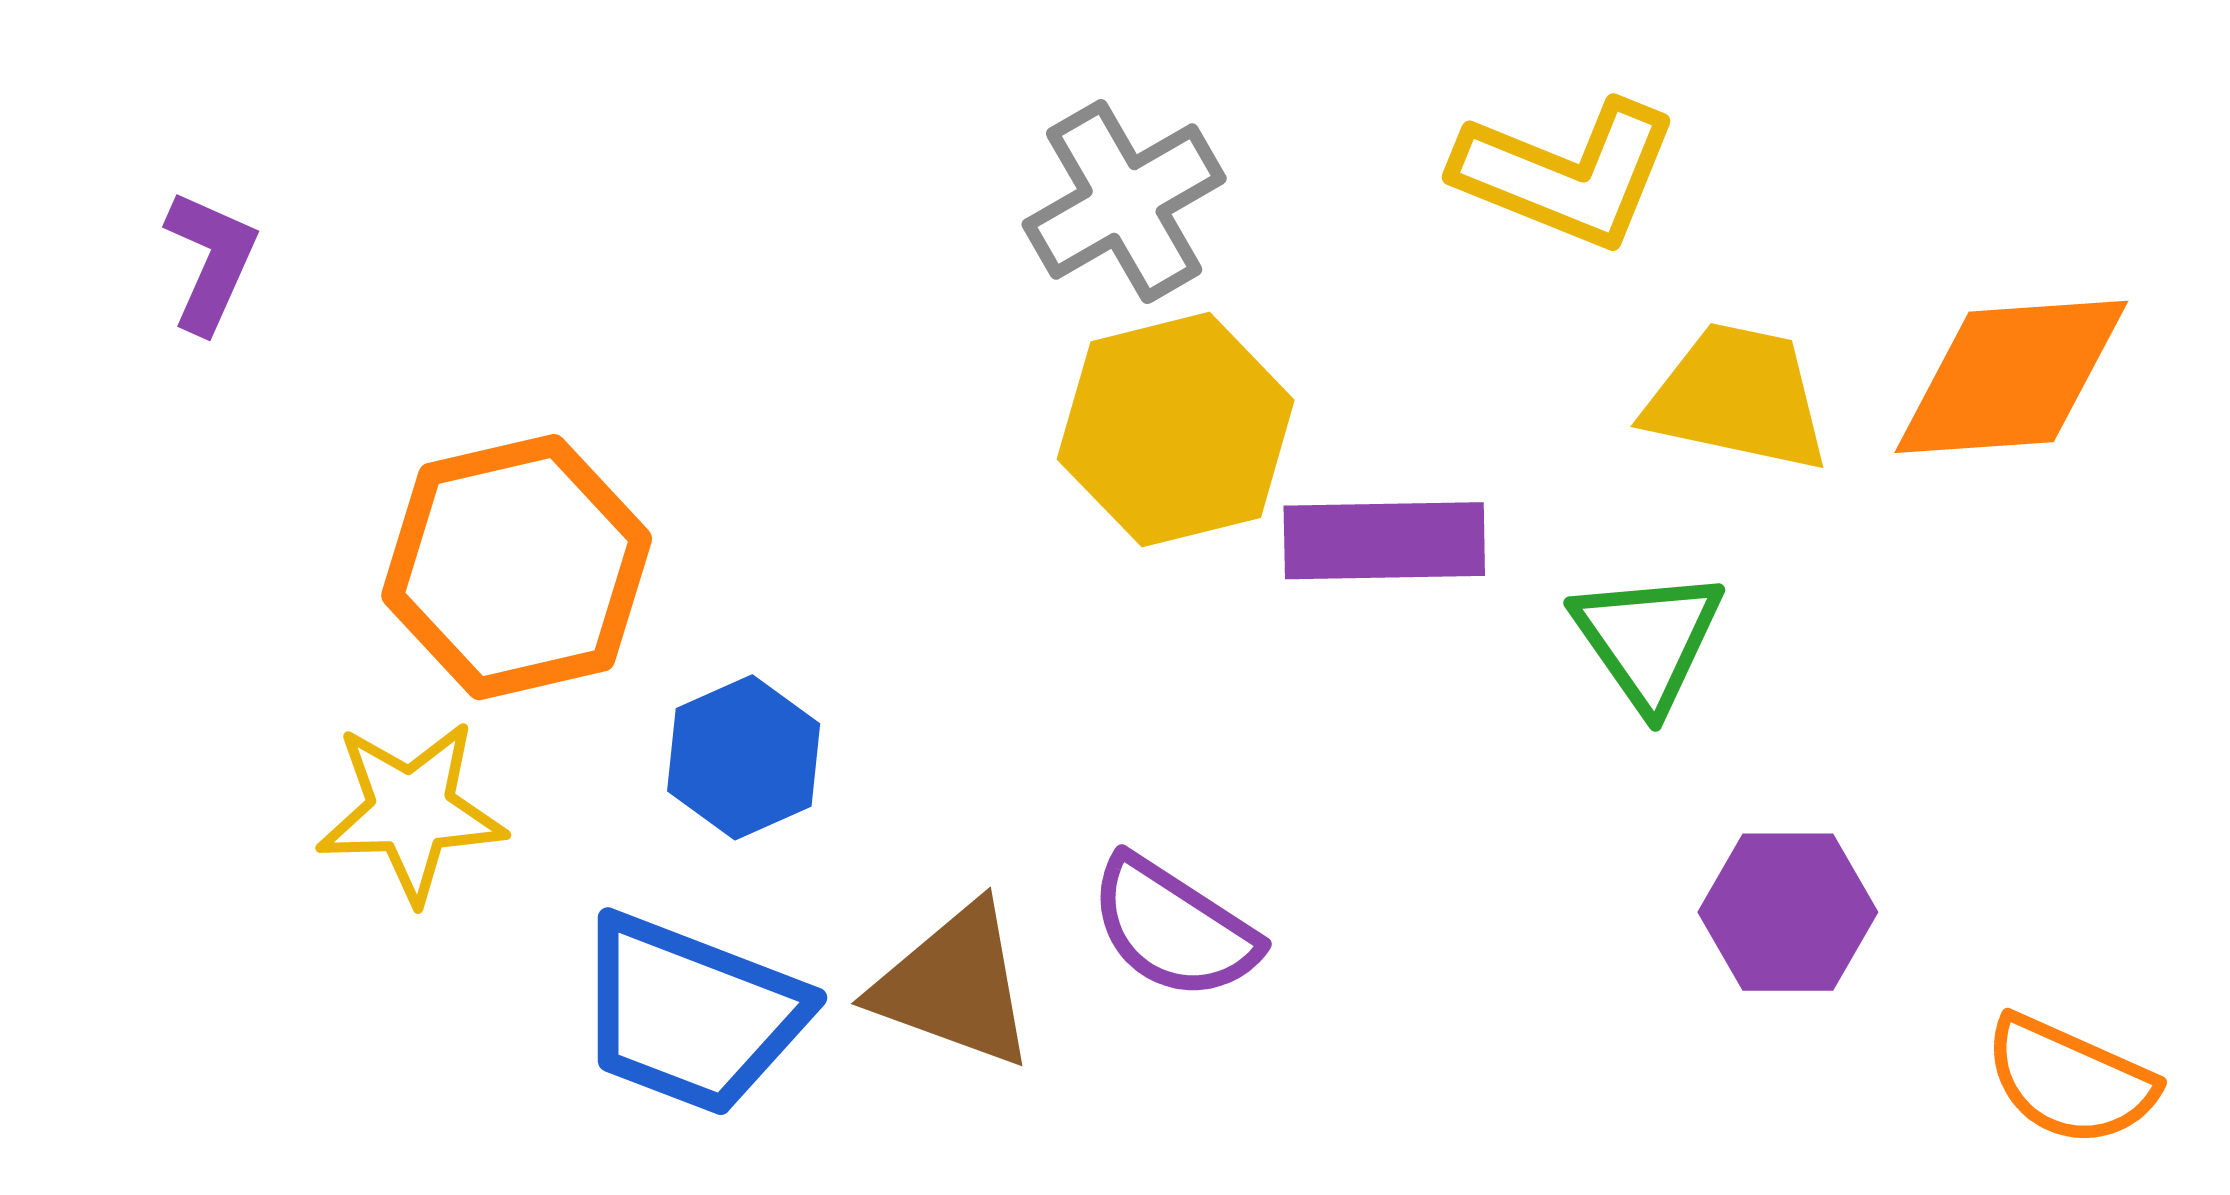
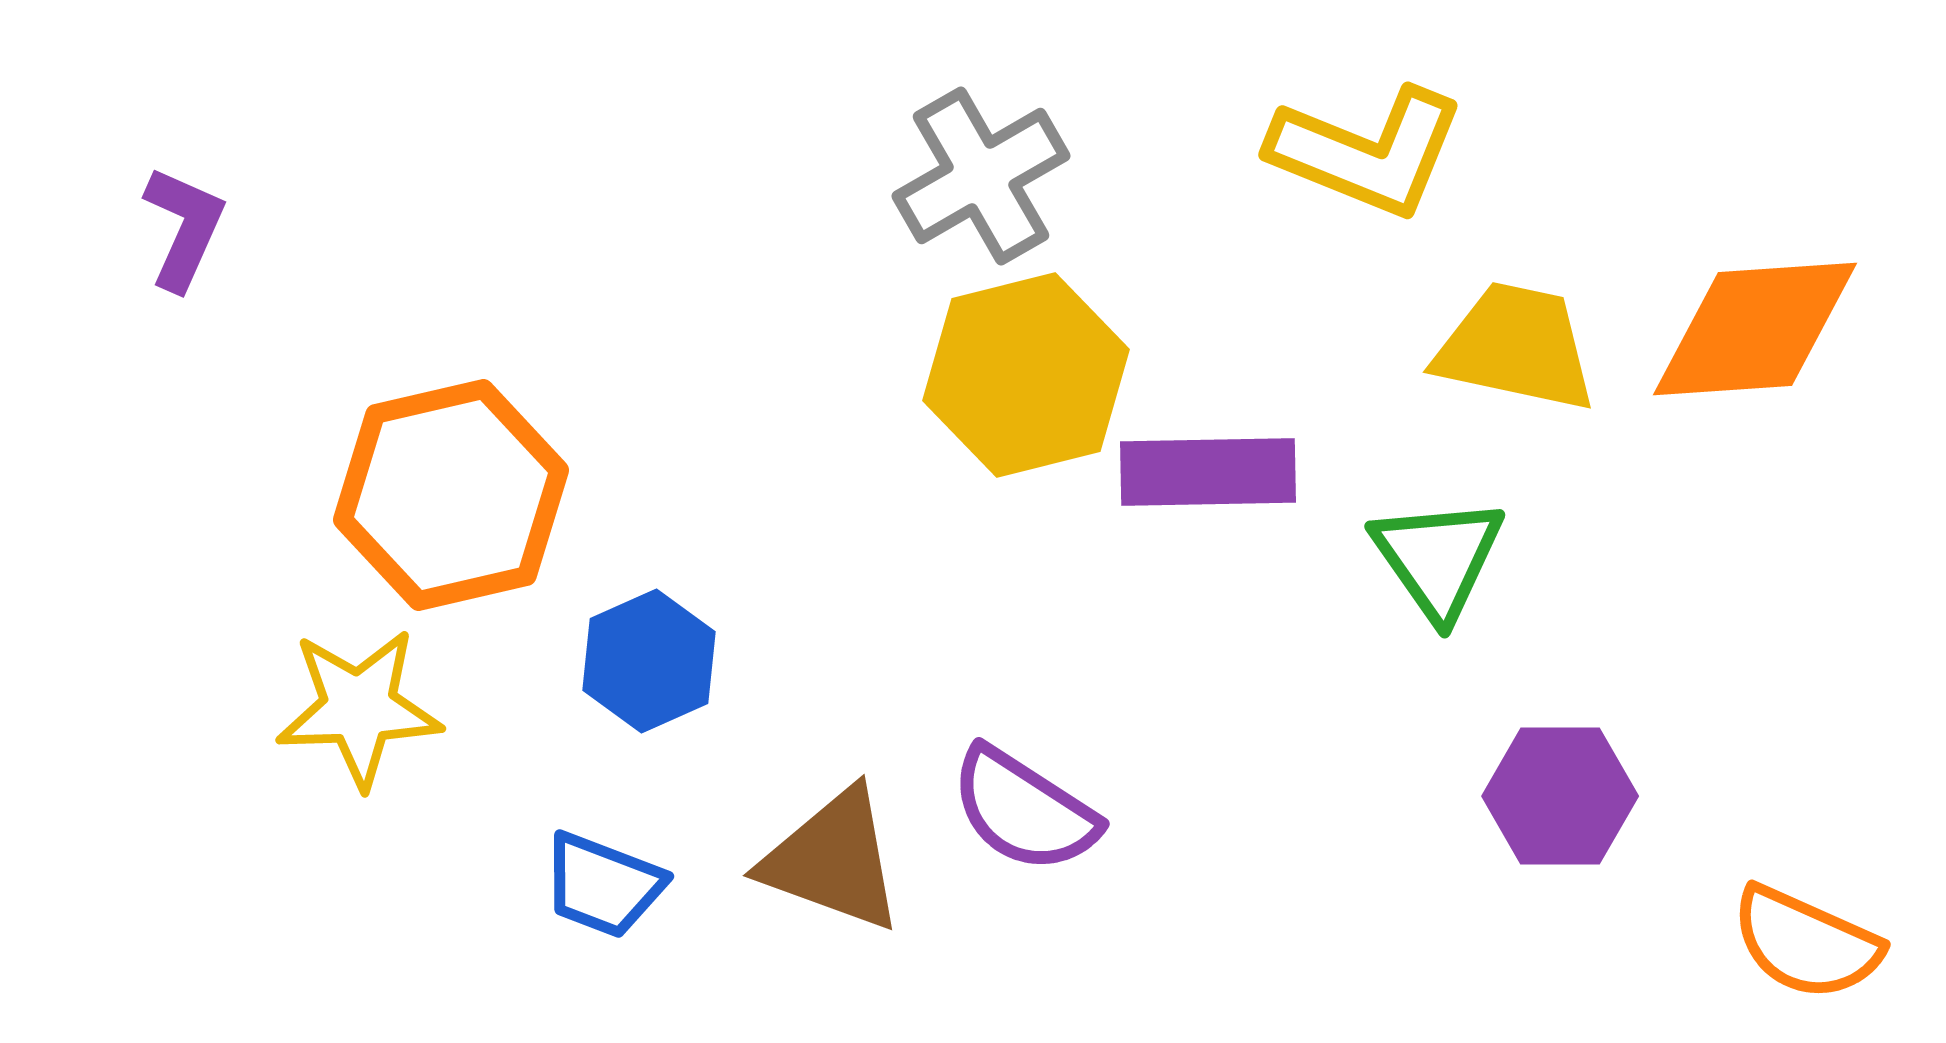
blue trapezoid: (691, 1014) -> (603, 885), size x0.6

